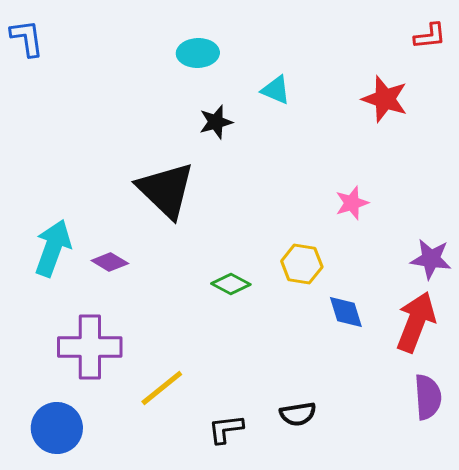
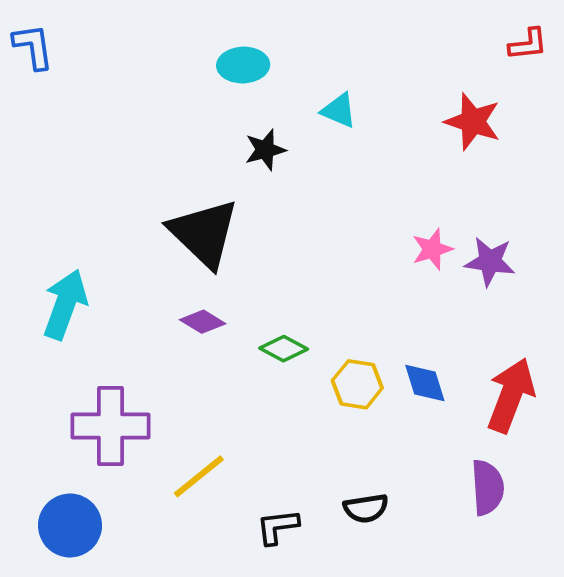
purple star: (431, 259) -> (490, 261), moved
purple diamond: (110, 262) -> (203, 322), moved
yellow hexagon: (302, 264) -> (357, 384), moved
purple semicircle: (428, 397) -> (487, 487), moved

